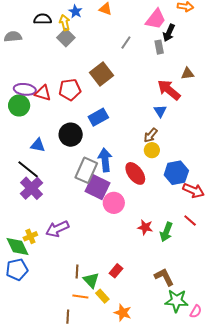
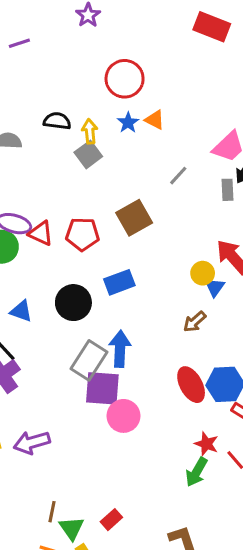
blue star: (75, 11) -> (128, 123), moved
yellow circle: (152, 150) -> (203, 273), moved
red ellipse: (135, 173) -> (191, 385), moved
purple square: (98, 187) -> (102, 388), turned -30
red star: (145, 227) -> (206, 444), moved

